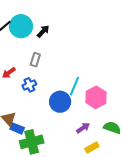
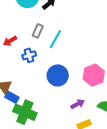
cyan line: (74, 86) -> (55, 39), moved
green cross: (32, 142) -> (25, 112), turned 30

